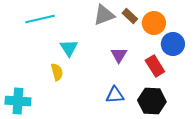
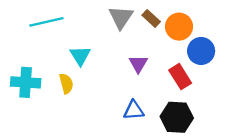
gray triangle: (104, 15) -> (121, 17), turned -35
cyan cross: (18, 101) -> (26, 82), moved

